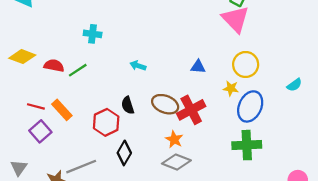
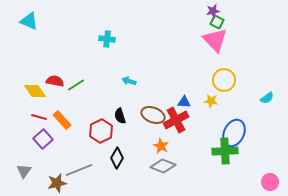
cyan cross: (93, 34) -> (107, 39), moved
yellow diamond: (22, 57) -> (35, 91), moved, turned 35
blue triangle: (198, 67) -> (184, 102), moved
blue ellipse: (250, 106) -> (234, 133), moved

